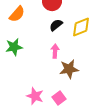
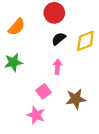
brown star: (69, 69) -> (76, 99), moved
pink square: (59, 98) -> (44, 91), moved

